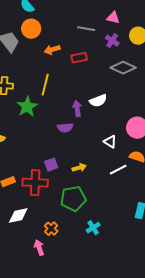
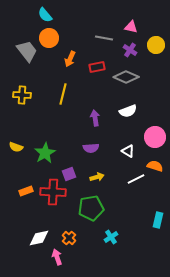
orange arrow: (52, 50) -> (70, 59), turned -49
gray diamond: (123, 68) -> (126, 77), moved
white semicircle: (98, 101) -> (128, 111), moved
green star: (27, 107) -> (45, 153), moved
purple semicircle: (65, 128) -> (91, 148), moved
white diamond: (18, 216) -> (39, 238), moved

